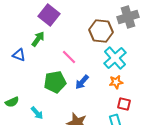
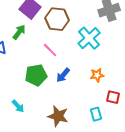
brown hexagon: (101, 31) -> (57, 19), moved
cyan cross: (115, 58) -> (89, 38), moved
red square: (124, 104) -> (113, 97), moved

